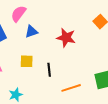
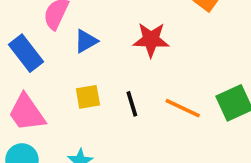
orange line: (71, 88) -> (183, 108), moved, turned 54

